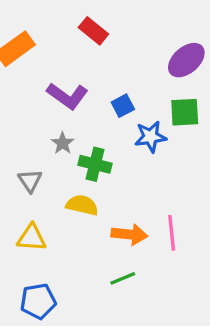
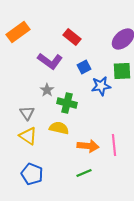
red rectangle: (93, 31) -> (72, 37), moved
yellow triangle: (32, 238) -> (28, 136), moved, turned 30
blue pentagon: (38, 301) -> (32, 174), moved, turned 30

